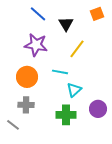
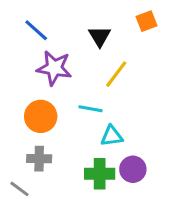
blue line: (38, 14) -> (36, 30), moved
cyan triangle: (74, 90) -> (112, 136), turned 35
purple circle: (98, 109) -> (133, 169), moved

